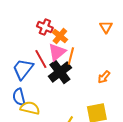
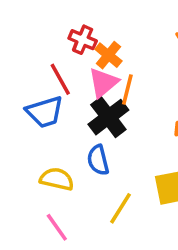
red line: (41, 59) -> (60, 79), moved
blue trapezoid: (23, 69) -> (45, 112), turned -145
blue semicircle: (19, 97) -> (98, 160), moved

